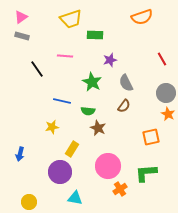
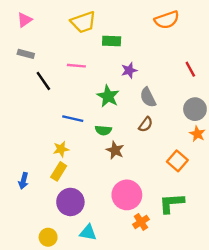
gray rectangle: (22, 36) -> (26, 54), moved
orange square: (151, 137) -> (177, 161), turned -36
yellow rectangle: (72, 149) -> (59, 171), moved
yellow circle: (29, 202) -> (48, 237), moved

